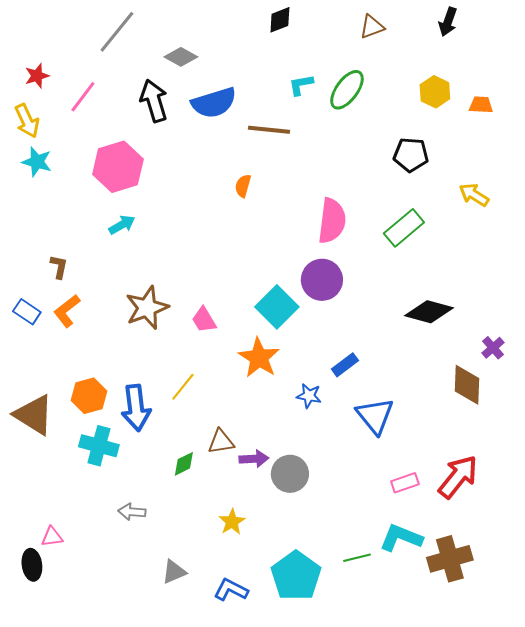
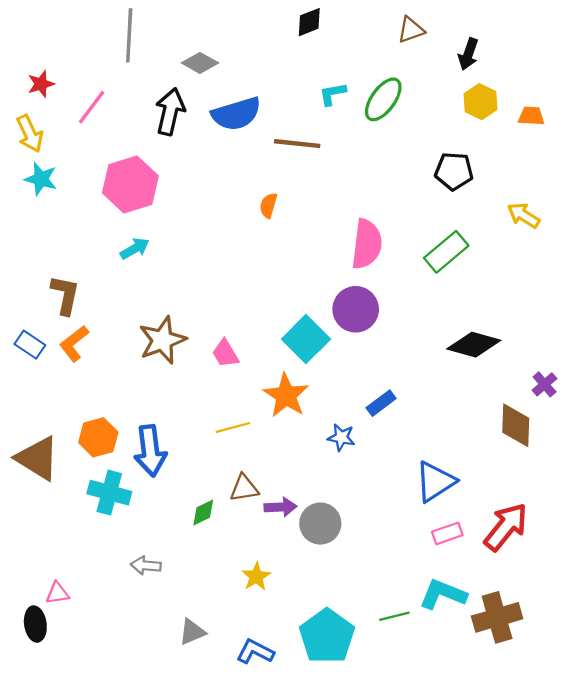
black arrow: (448, 22) -> (468, 54), moved
gray line: (117, 32) -> (129, 35), turned -36
black arrow: (154, 101) -> (170, 112), turned 30
brown L-shape: (59, 267) -> (65, 295), size x1.5
yellow line: (183, 387) -> (233, 427), moved, turned 36
blue triangle: (375, 416) -> (435, 482), moved, turned 36

